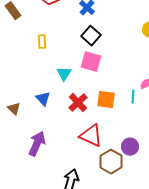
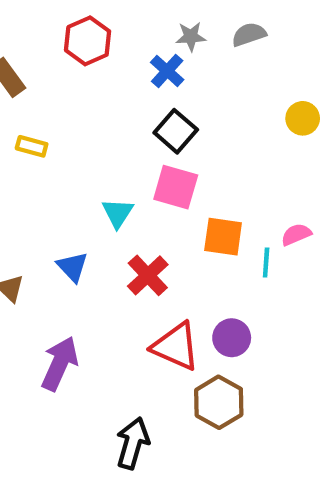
yellow rectangle: (42, 42) -> (32, 146), moved, turned -72
orange square: (106, 100) -> (223, 237), moved
purple circle: (130, 147) -> (232, 338), moved

